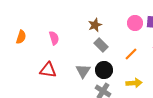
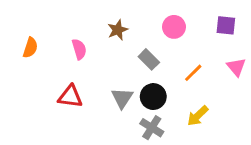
pink circle: (135, 23) -> (174, 27), moved
brown star: (95, 25) -> (118, 30), moved
yellow arrow: (134, 83) -> (198, 116), turned 140

